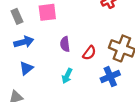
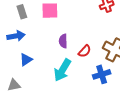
blue arrow: (24, 42) -> (16, 36), moved
cyan arrow: (67, 76) -> (62, 70), size x1.6

